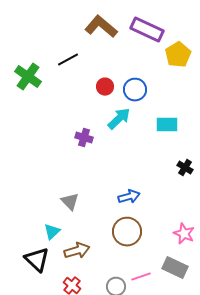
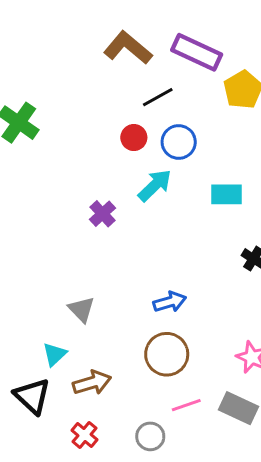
black line: (68, 60) -> (158, 97), moved
purple cross: (84, 138) -> (102, 214), turned 30
pink line: (141, 277) -> (186, 405), moved

